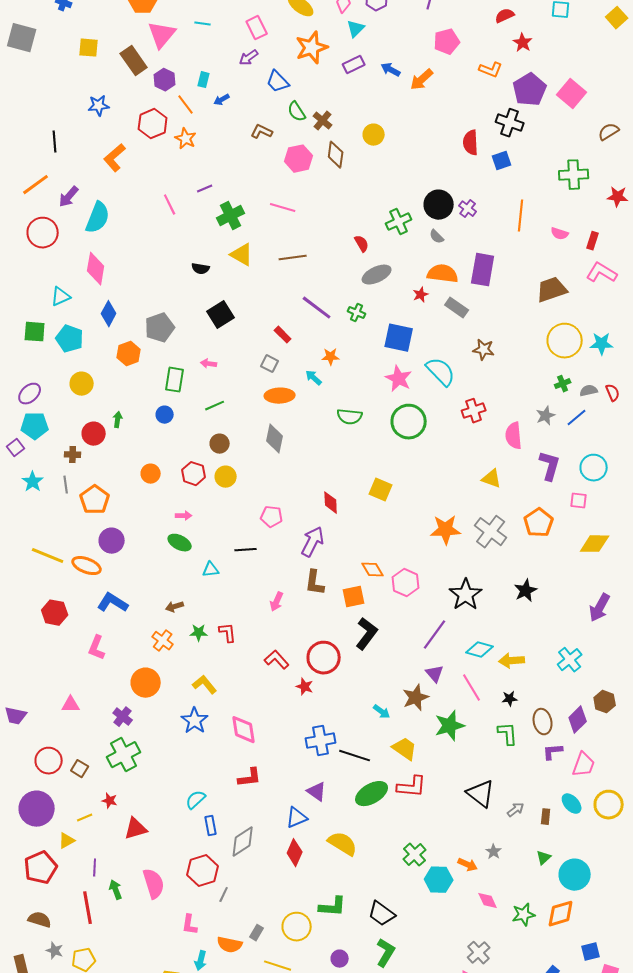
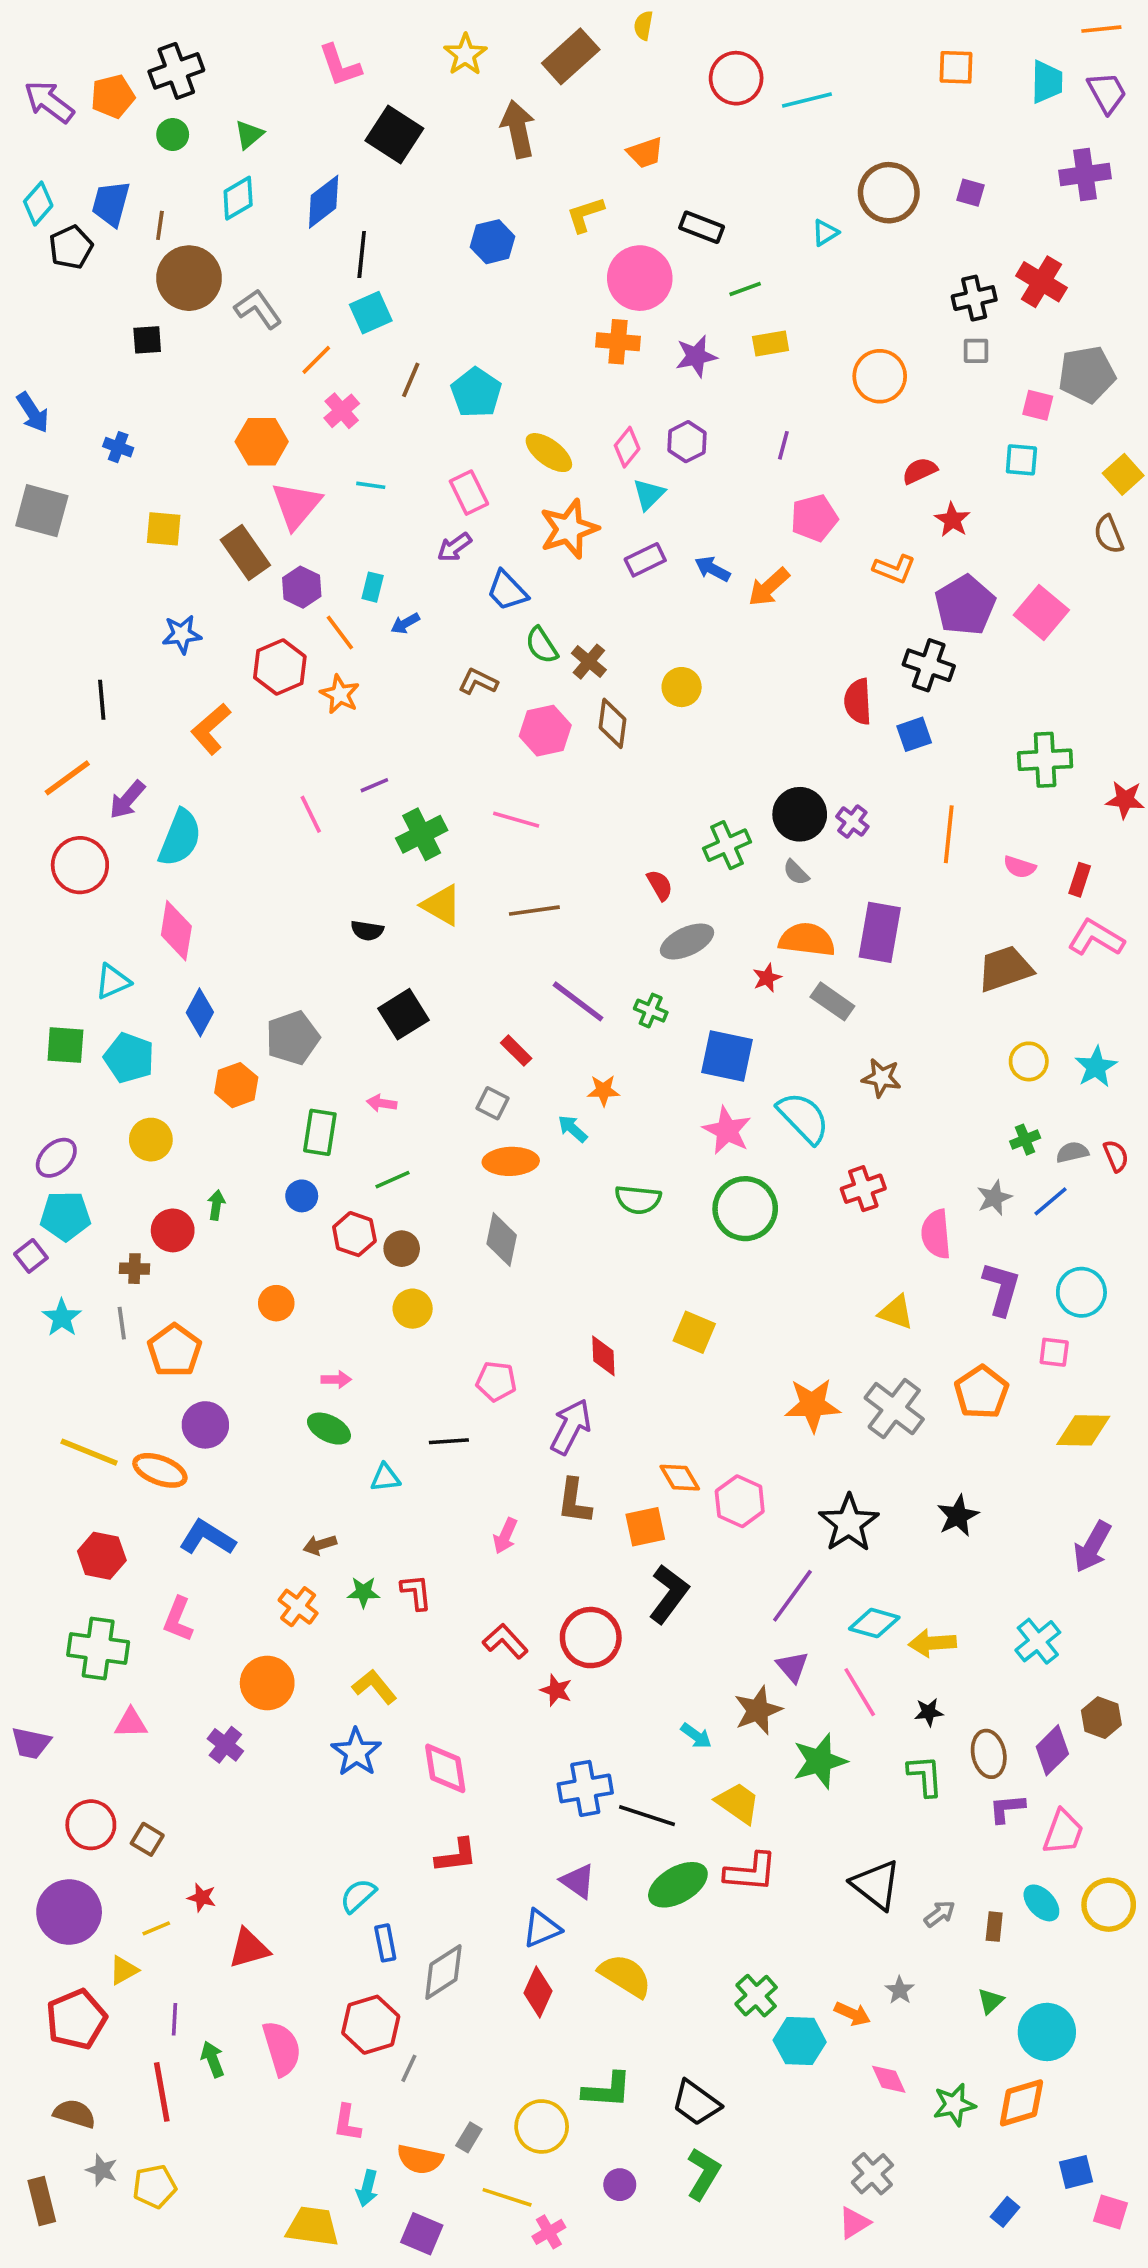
brown semicircle: (609, 132) -> (1109, 534), moved, turned -80
yellow circle: (565, 341) -> (1029, 1061), size x0.6
cyan star: (602, 344) -> (1096, 1067), turned -30
red hexagon: (194, 474) -> (354, 1234), moved
green cross: (124, 755) -> (98, 1648), moved, turned 36

